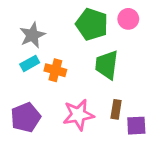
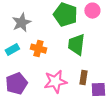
cyan rectangle: (30, 63) -> (12, 50), moved

